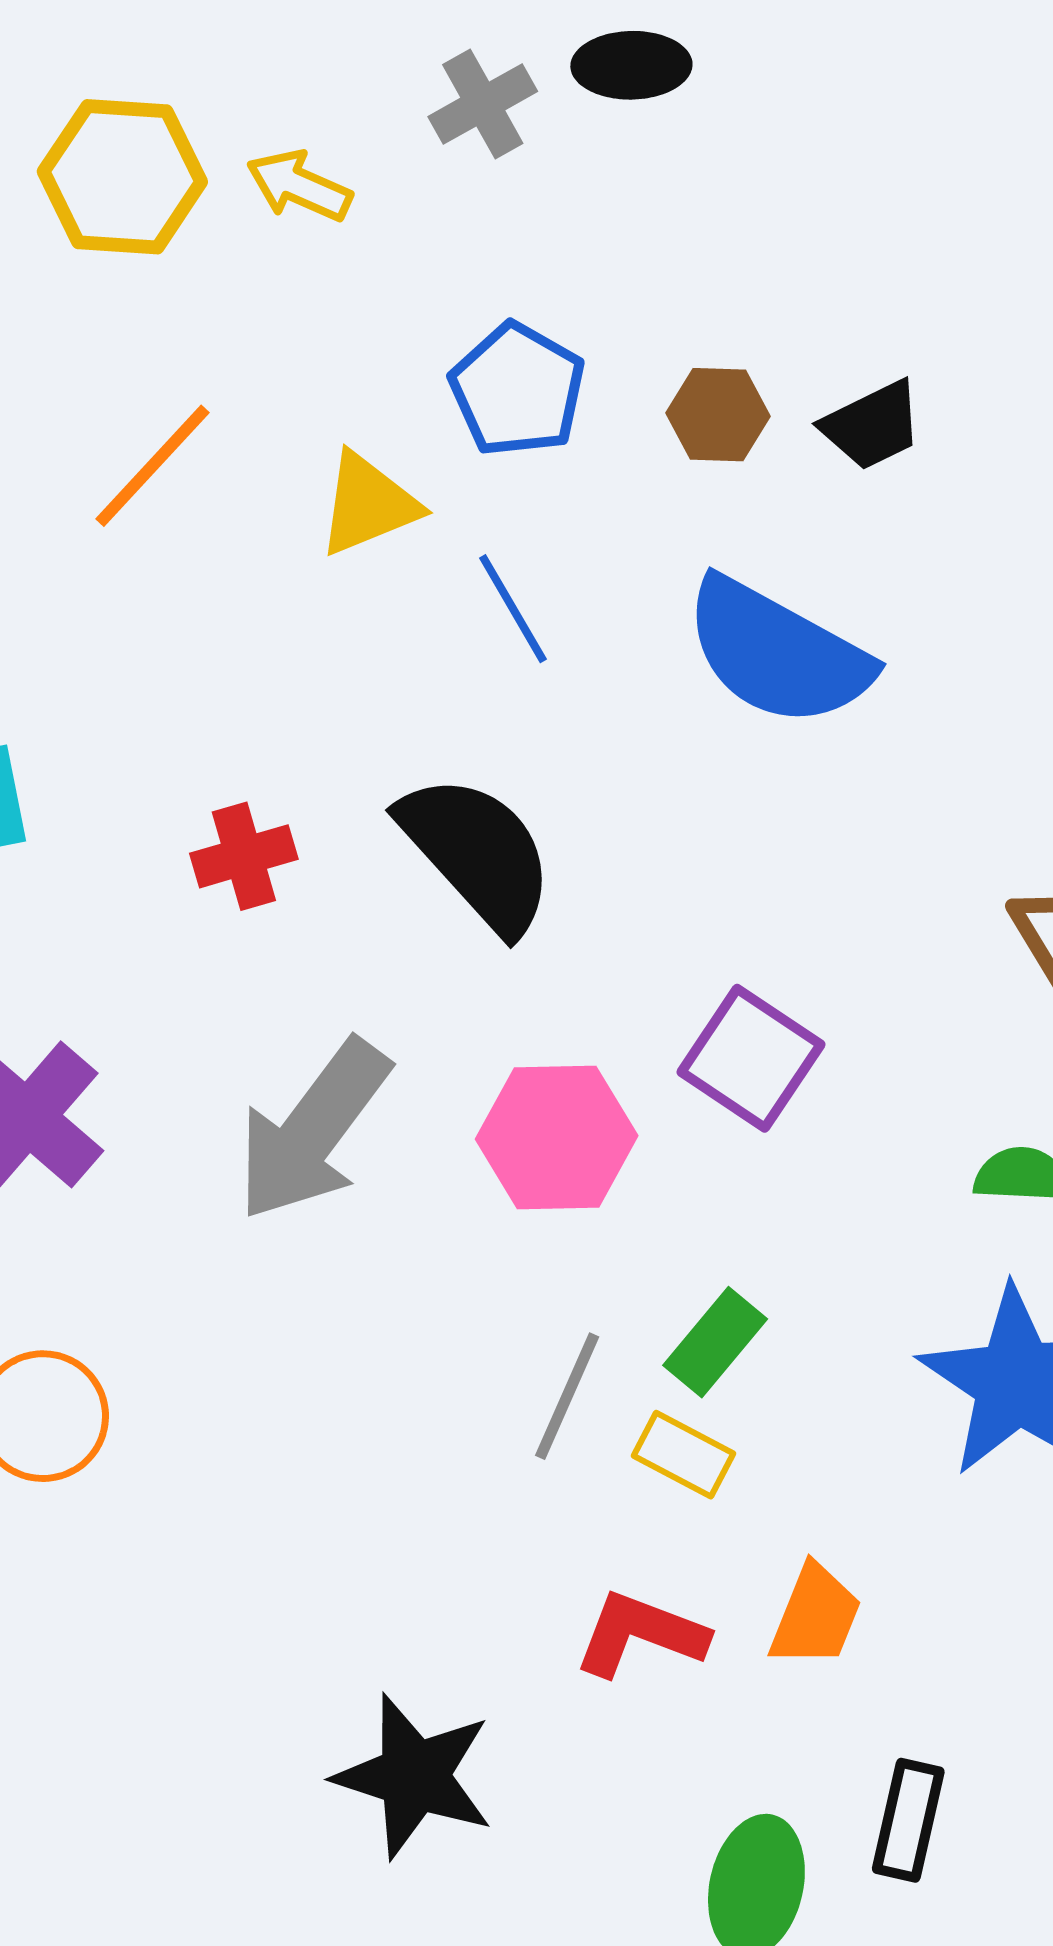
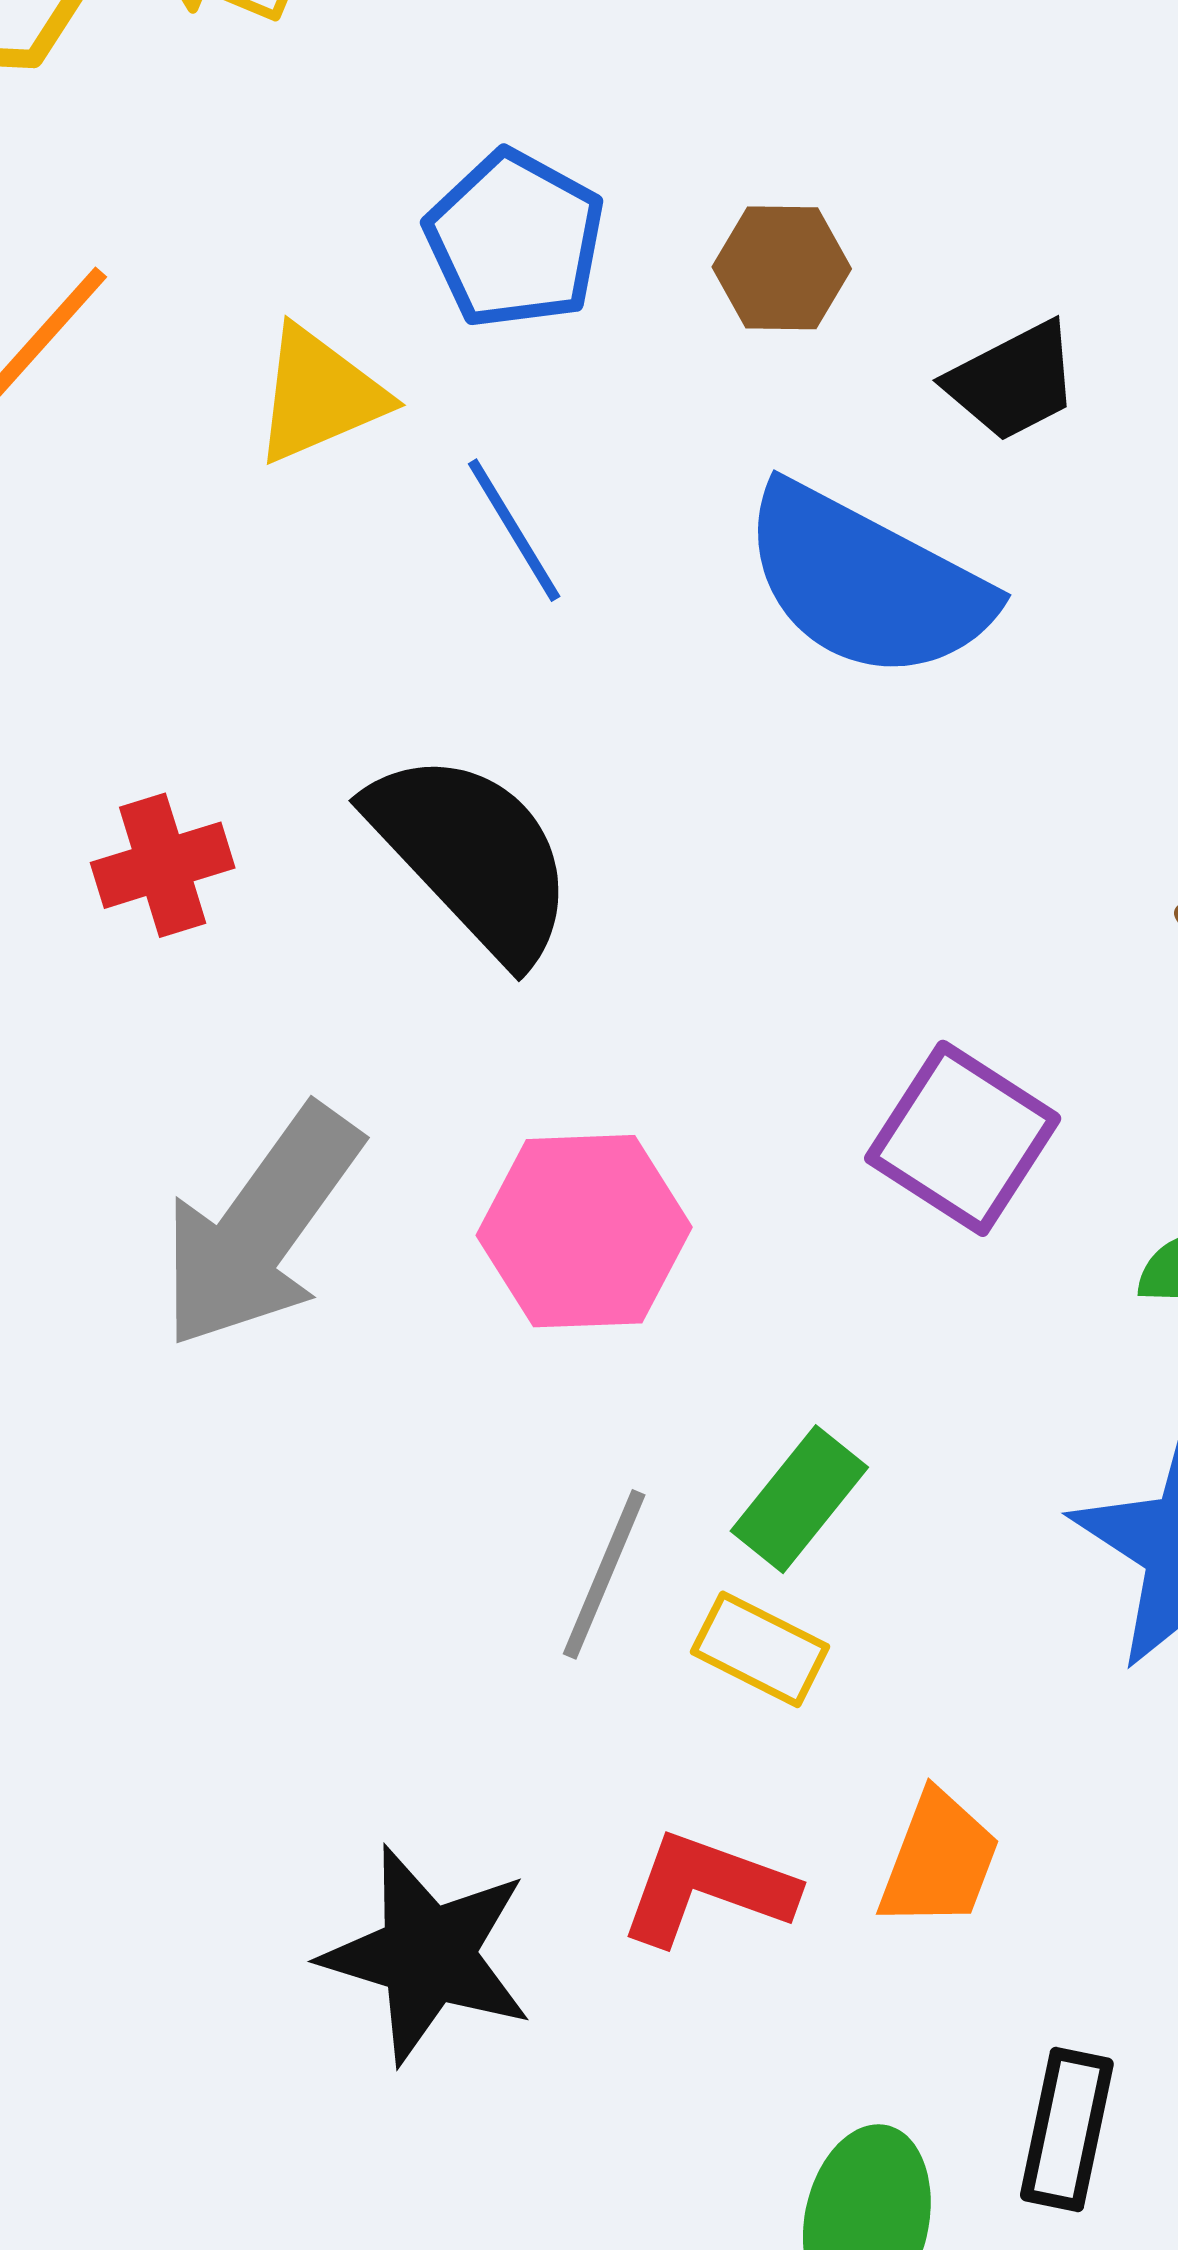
black trapezoid: (872, 425) -> (1013, 381), moved
purple square: (751, 1058) -> (963, 1138), moved
black star: (414, 1776) -> (427, 1955), moved

